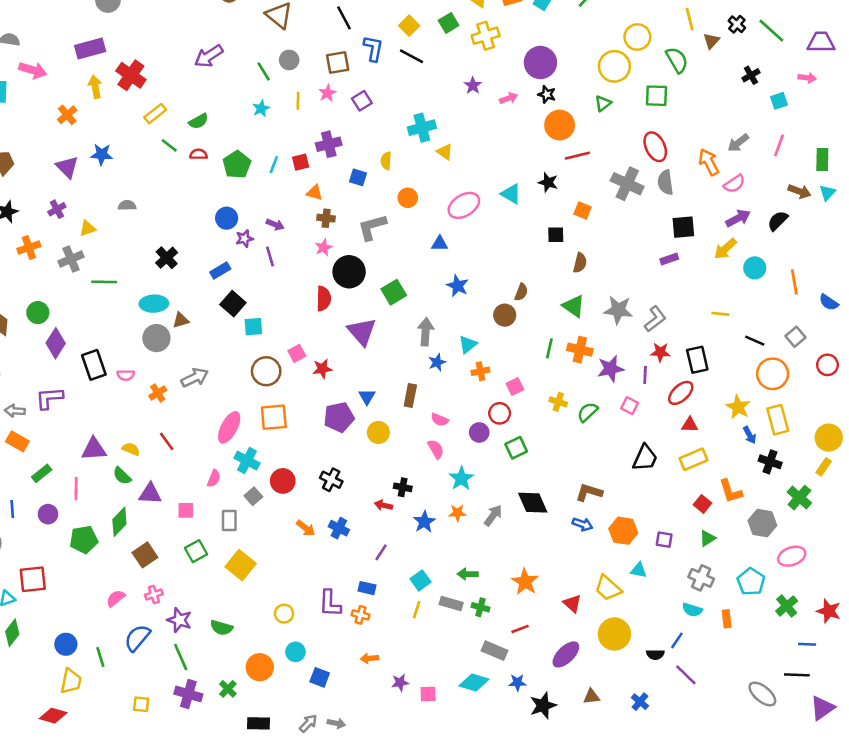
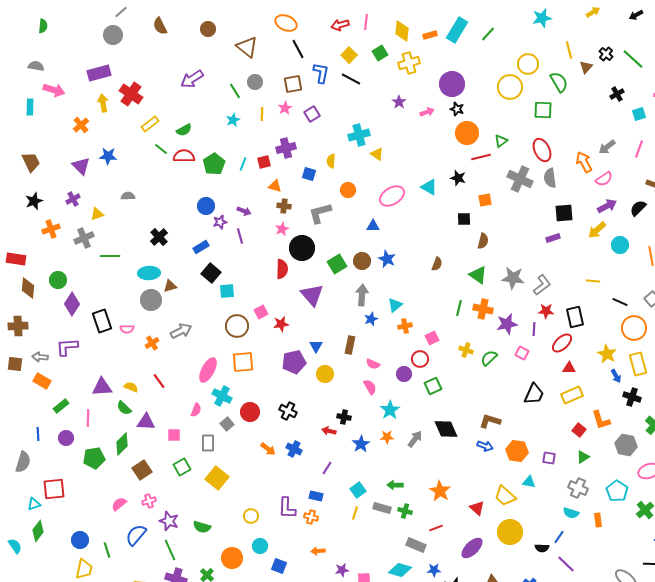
green triangle: (603, 103) -> (501, 141), moved
red semicircle: (199, 154) -> (184, 156), size x1.5
orange square: (583, 210) -> (485, 200), turned -32
brown circle: (505, 315) -> (362, 261), moved

